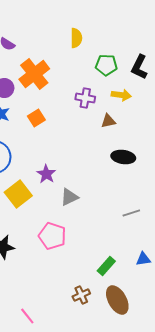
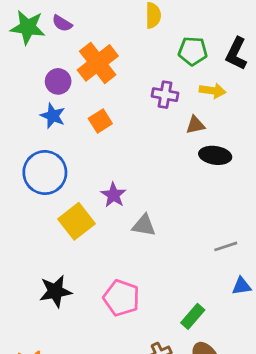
black ellipse: (123, 157) -> (215, 155), moved
gray triangle: (69, 197) -> (144, 225), turned 36
pink pentagon: (52, 236) -> (121, 298), moved
blue triangle: (143, 259) -> (242, 286), moved

